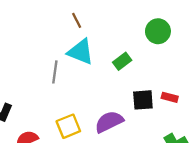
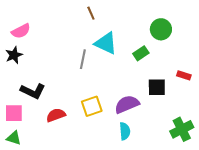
brown line: (77, 20) -> (91, 13), moved
green circle: (158, 31) -> (161, 29), moved
red rectangle: (170, 97) -> (184, 75), moved

